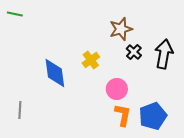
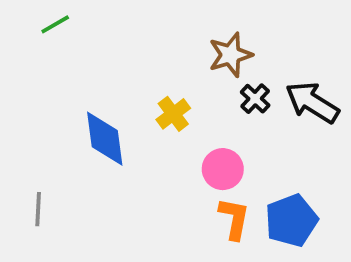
green line: (15, 14) -> (55, 24), moved, turned -42
black arrow: (164, 54) -> (312, 102), turned -68

